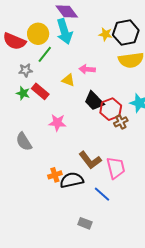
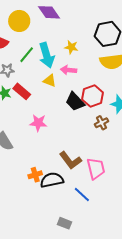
cyan arrow: (64, 31) -> (47, 55), moved
yellow circle: (38, 34) -> (19, 21), moved
yellow star: (106, 34) -> (71, 47), moved
red hexagon: (111, 109) -> (93, 96), moved

